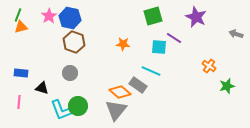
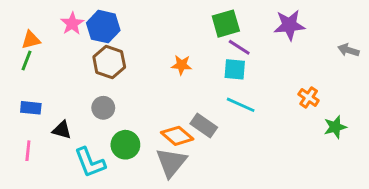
green line: (18, 15) -> (26, 61), moved
purple star: (196, 17) -> (289, 25), turned -30
purple line: (174, 38) -> (239, 47), moved
cyan line: (151, 71) -> (241, 105), moved
green circle: (78, 106) -> (125, 145), moved

